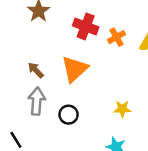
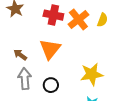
orange cross: (116, 37) -> (78, 19), size x1.5
yellow star: (122, 109) -> (92, 74), size x1.6

